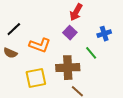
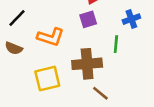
purple square: (70, 33) -> (88, 19), turned 32
green line: (91, 53) -> (116, 44), turned 48

